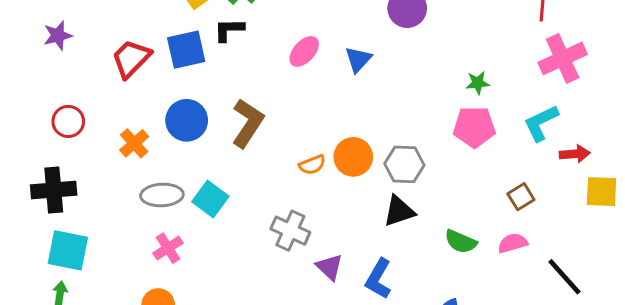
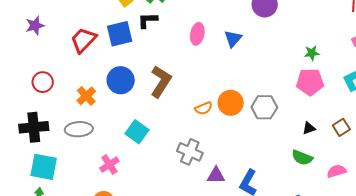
pink ellipse: (304, 51) -> (197, 34), turned -30
gray ellipse: (162, 195) -> (79, 129), moved
black triangle: (399, 211) -> (309, 128), moved, size x0.6
pink semicircle: (513, 243) -> (337, 171), moved
purple triangle: (330, 267) -> (216, 175), turned -42

